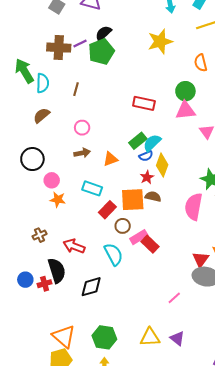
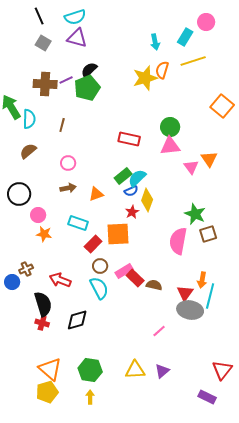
orange semicircle: (201, 63) -> (162, 70), moved, turned 30
brown semicircle: (153, 197) -> (154, 285), moved
brown circle: (123, 226) -> (100, 266), moved
blue circle: (25, 280) -> (12, 282), moved
red cross: (45, 284) -> (42, 323), moved, turned 32
purple triangle: (177, 338) -> (162, 371), turned 42

